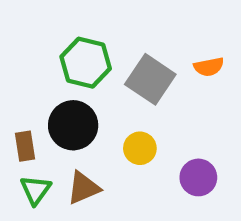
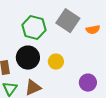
gray square: (150, 79) -> (68, 21), moved
yellow circle: (140, 148) -> (56, 62), moved

